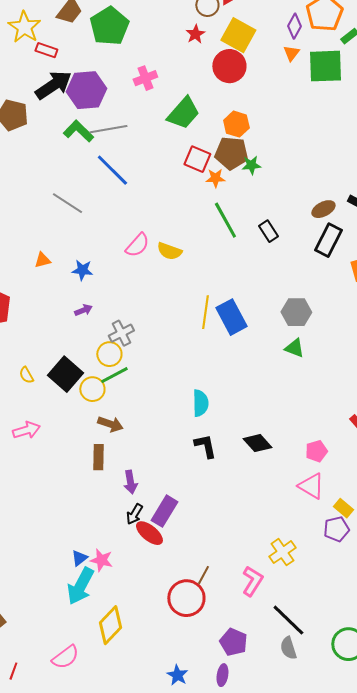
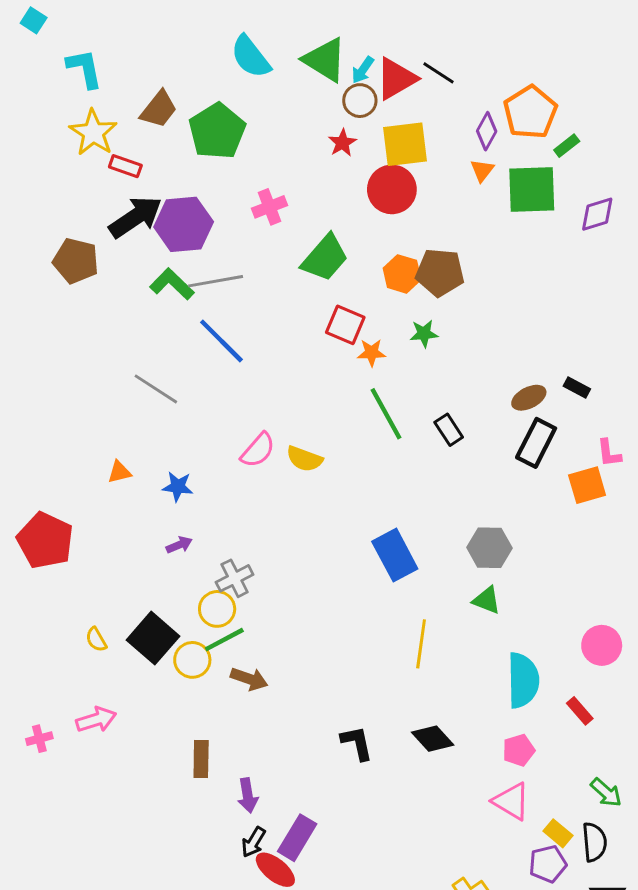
yellow square: (238, 35) -> (405, 144), turned -36
brown pentagon: (231, 153) -> (440, 272), moved
yellow line: (205, 312) -> (421, 644), moved
cyan semicircle: (200, 403) -> (523, 680), moved, size x1.4
brown arrow: (110, 424) -> (249, 679), moved

